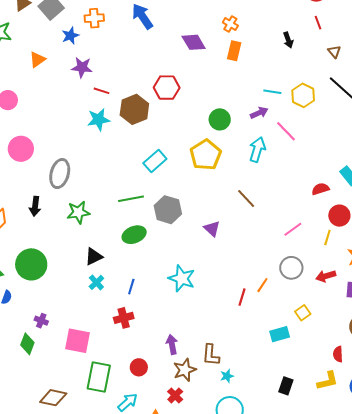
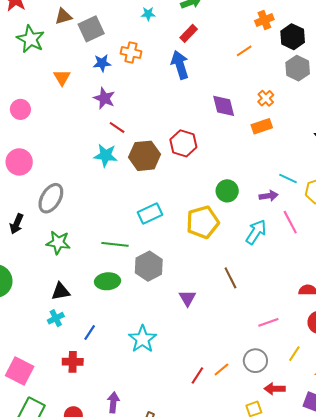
orange rectangle: (234, 51) -> (262, 126), turned 42
orange triangle: (37, 60) -> (62, 77), turned -42
yellow line: (327, 237) -> (294, 354), moved
red arrow: (326, 276) -> (275, 389), moved

